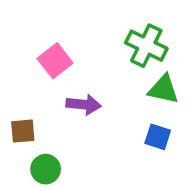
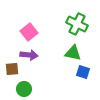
green triangle: (163, 89) -> (73, 53), moved
purple arrow: (84, 104) -> (29, 55), moved

